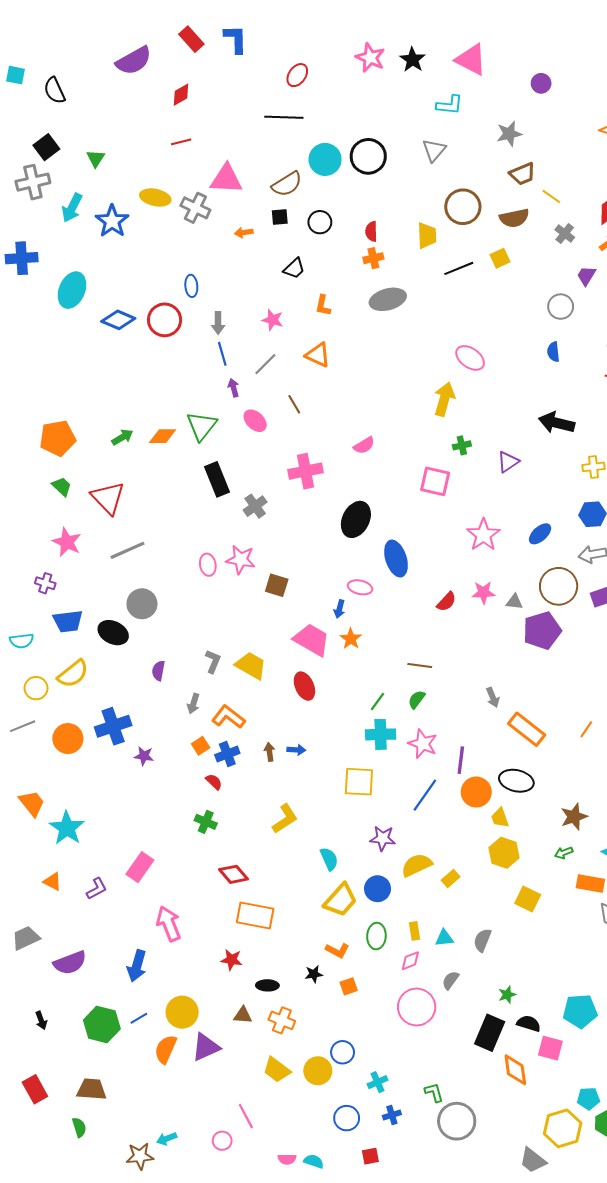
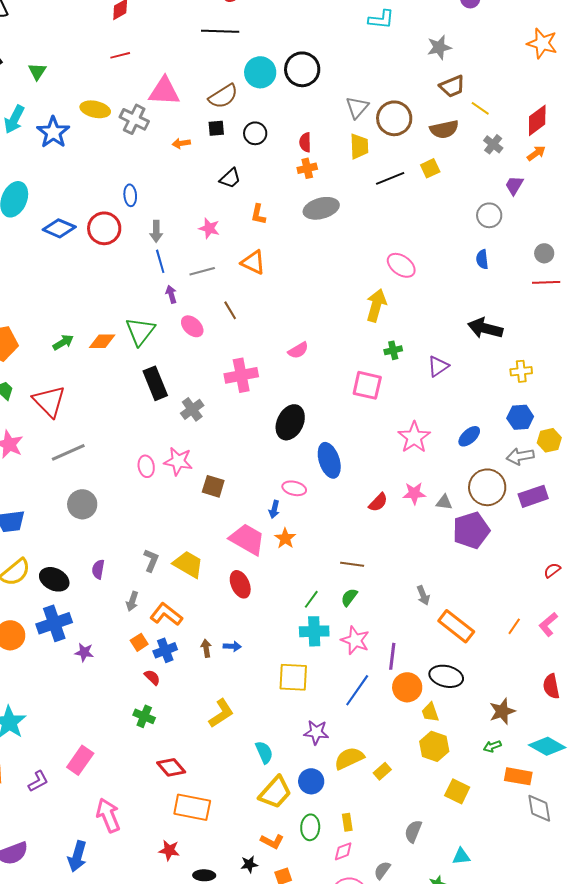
gray triangle: (434, 150) -> (357, 107), moved
gray line: (265, 364) -> (202, 271), turned 30
black ellipse: (113, 633) -> (54, 579), moved
cyan triangle: (444, 938) -> (461, 856), moved

